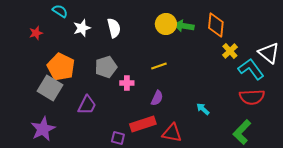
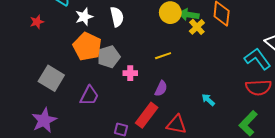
yellow cross: (230, 51) -> (197, 27), moved
orange pentagon: (61, 67) -> (87, 46), moved
red rectangle: (143, 124) -> (147, 115), turned -35

